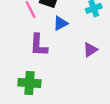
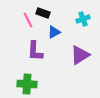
purple triangle: (90, 50) -> (80, 55), size x1.5

